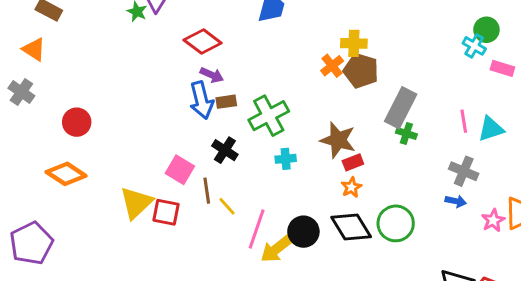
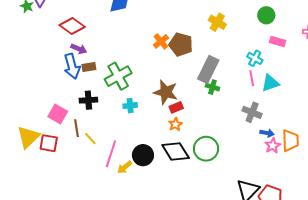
yellow cross: (354, 43) -> (217, 22), moved, turned 30
cyan cross: (474, 46) -> (255, 58), moved
black cross: (225, 150) -> (88, 100), turned -36
blue arrow: (456, 201) -> (267, 133), moved
yellow arrow: (276, 249) -> (125, 167), size x0.7

